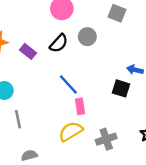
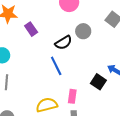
black semicircle: (59, 43) -> (63, 43), moved
pink rectangle: (80, 106) -> (72, 96), moved

